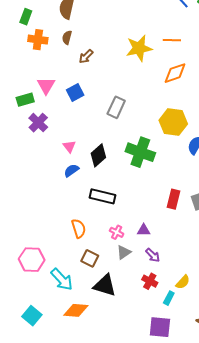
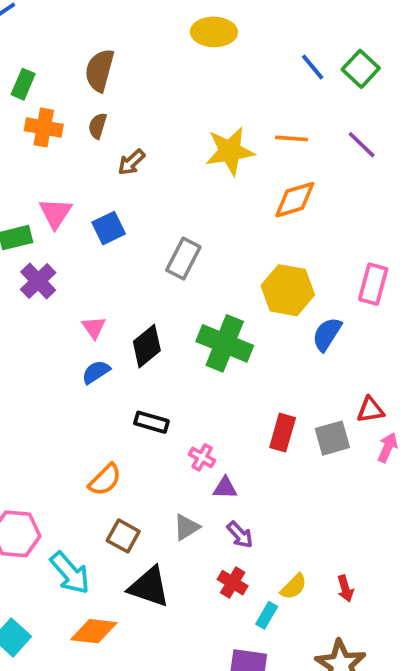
black rectangle: (102, 196) -> (151, 422), size x0.7
orange semicircle: (79, 228) -> (105, 480), turned 60
pink cross: (117, 232) -> (202, 457), moved

